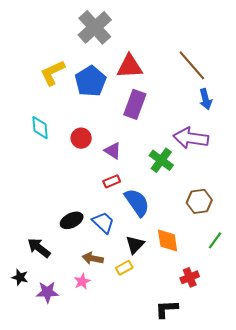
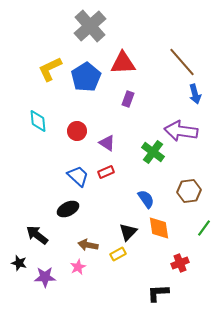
purple rectangle: (135, 104) -> (128, 99), size x0.6
blue semicircle: (137, 202) -> (146, 199), moved, size x0.7
blue trapezoid: (103, 222) -> (78, 176), moved

